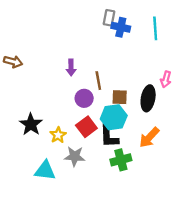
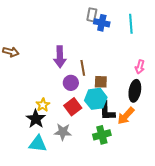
purple arrow: (71, 68) -> (60, 57), size x1.5
black ellipse: (148, 98) -> (135, 91), moved
black star: (31, 124) -> (36, 119), moved
yellow star: (58, 135) -> (43, 105), moved
black L-shape: (109, 136) -> (107, 111), moved

